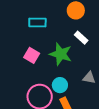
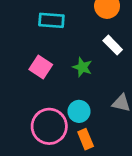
green star: (61, 54) -> (82, 67), size x0.6

